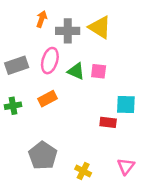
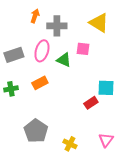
yellow triangle: (100, 27) -> (99, 23), moved
pink square: (99, 71) -> (83, 49), moved
red rectangle: (108, 122) -> (91, 103), turned -40

